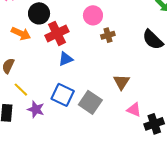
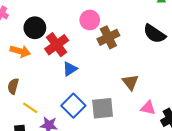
brown cross: (108, 35) -> (108, 37), size x1.5
blue square: (63, 95) -> (73, 106), turned 30
gray square: (90, 102) -> (103, 108), turned -30

